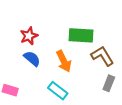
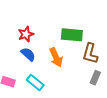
brown L-shape: (102, 56) -> (90, 53), turned -135
cyan rectangle: (58, 91) -> (35, 83), moved

